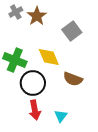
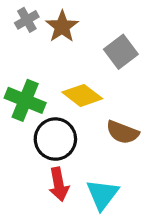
yellow diamond: (49, 57) -> (82, 95), turned -30
cyan triangle: (61, 116) -> (102, 194), size x1.5

